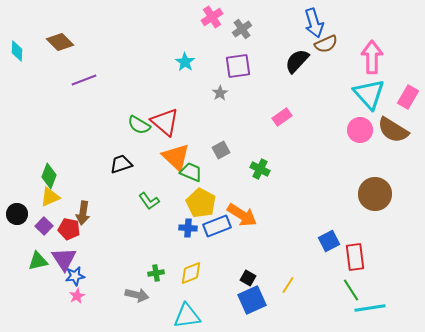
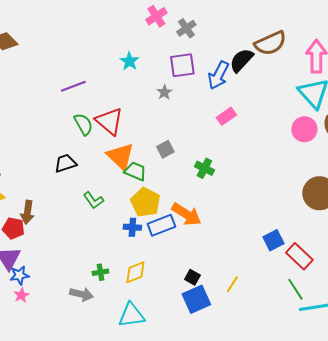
blue arrow: (314, 23) -> (218, 75), moved, turned 44
brown semicircle: (326, 44) -> (270, 43), size x1.4
purple line: (84, 80) -> (73, 86), moved
green semicircle: (139, 125) -> (83, 124), turned -150
red rectangle: (355, 257) -> (299, 256), turned -40

